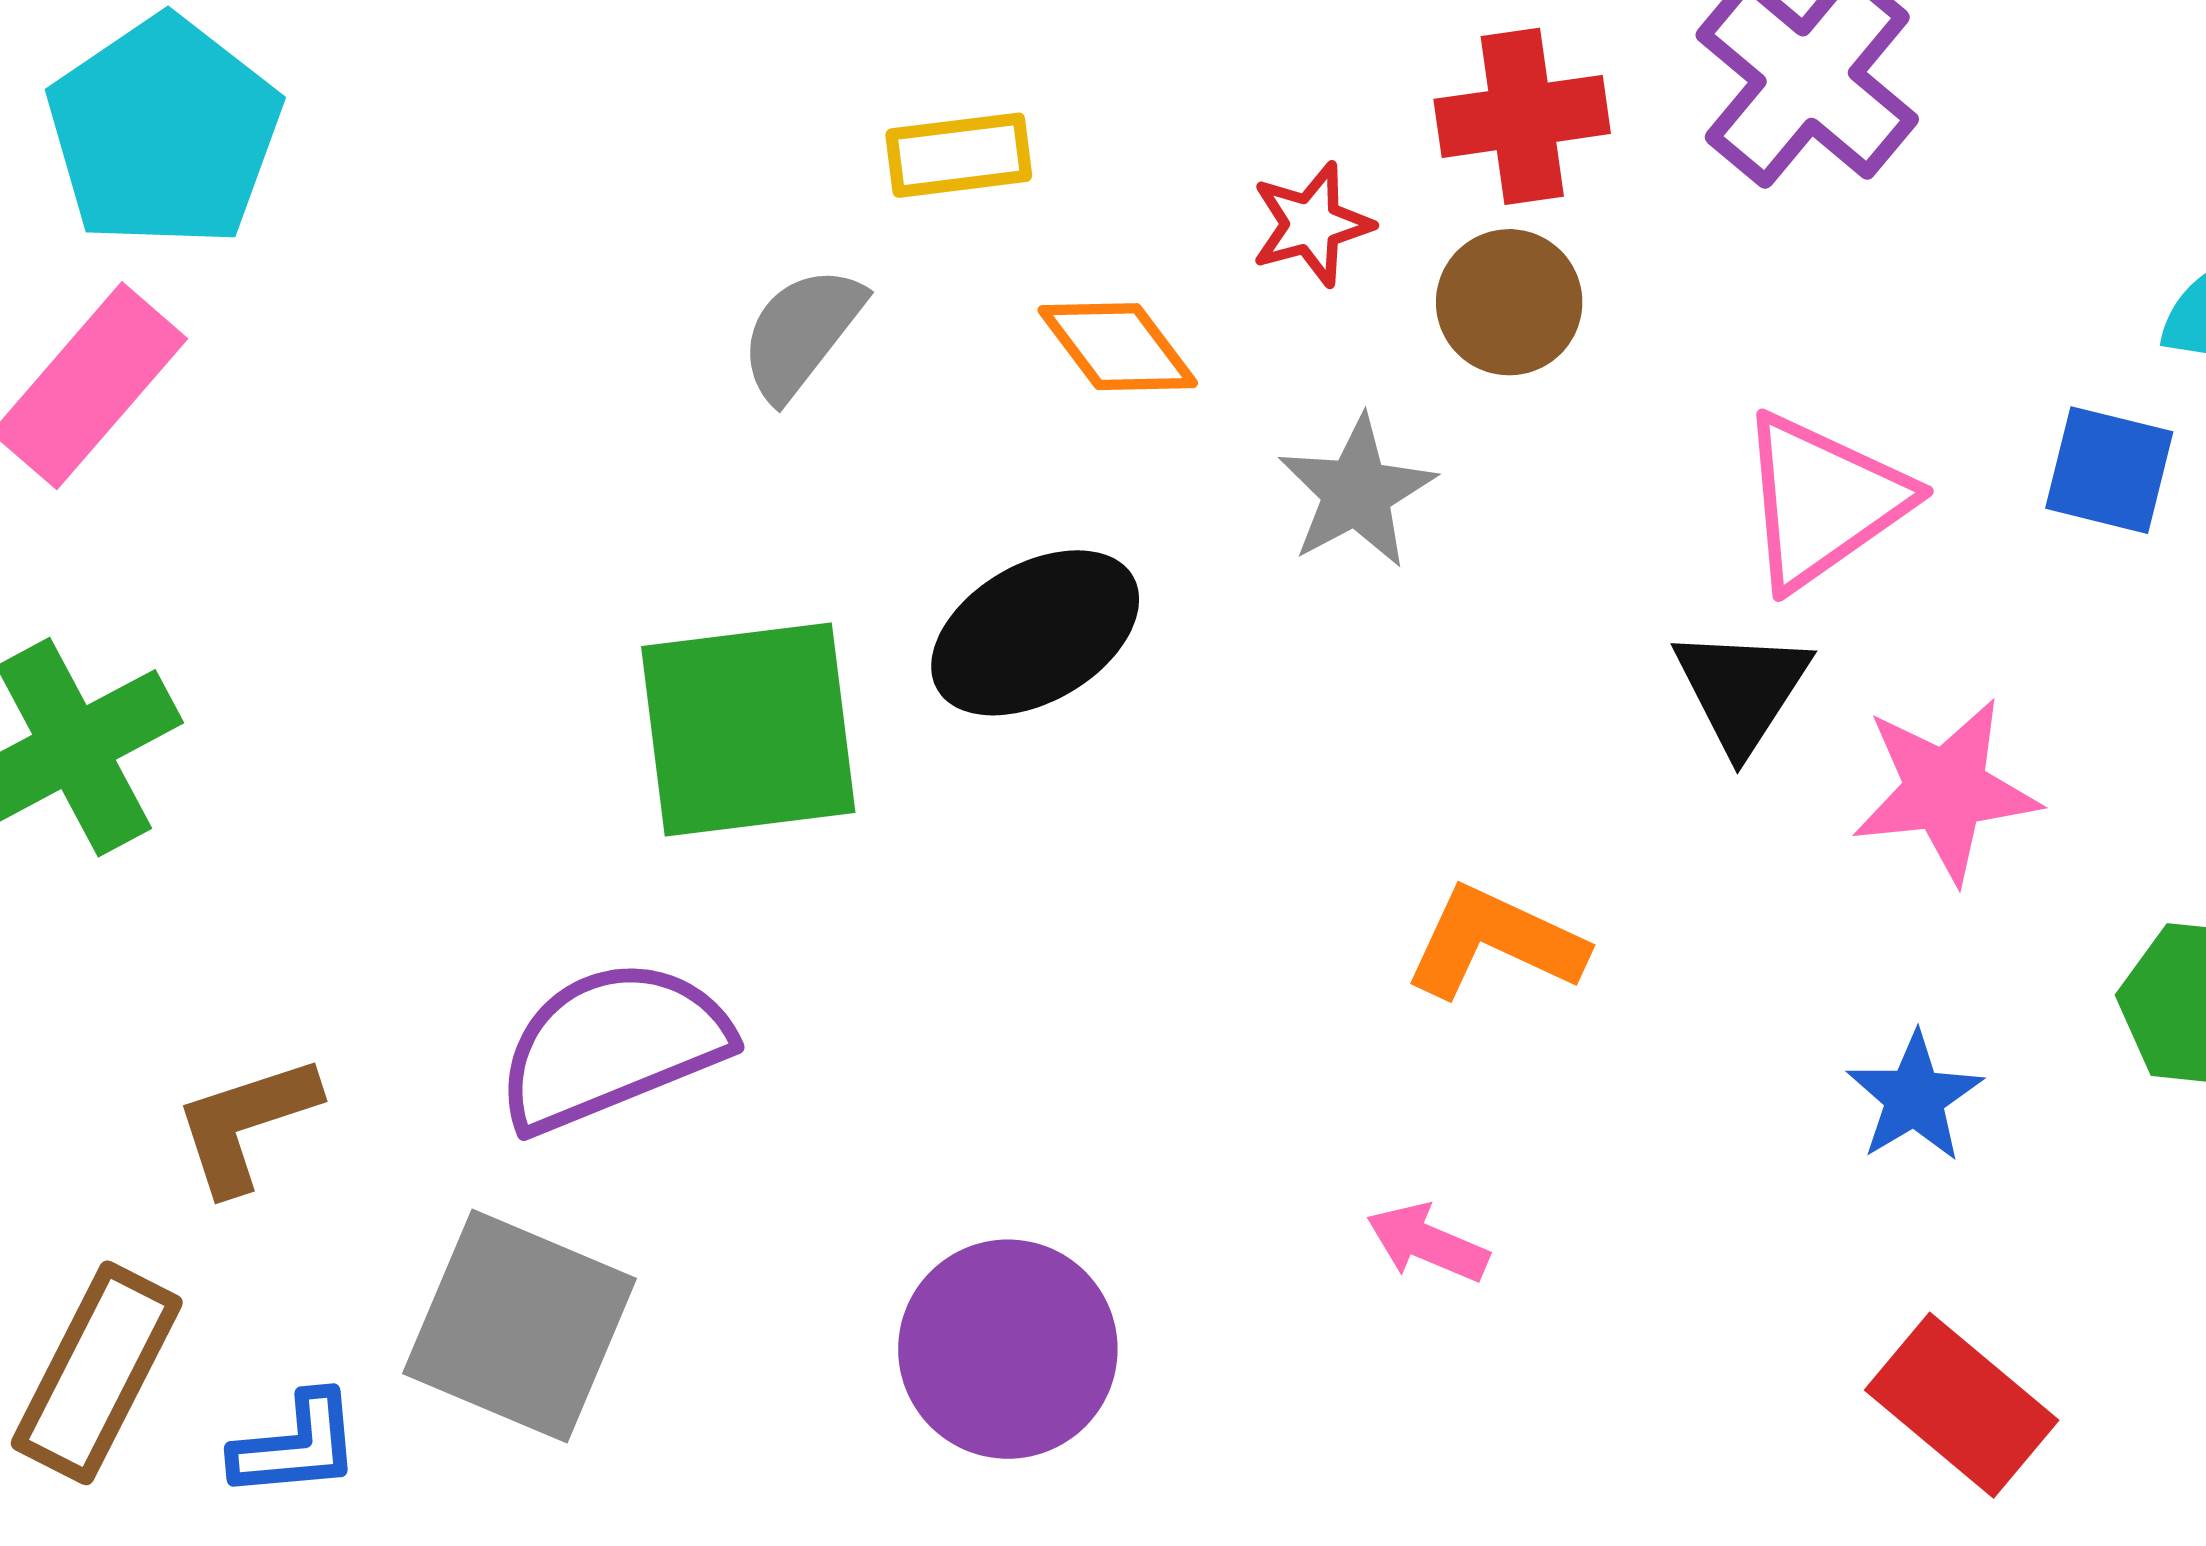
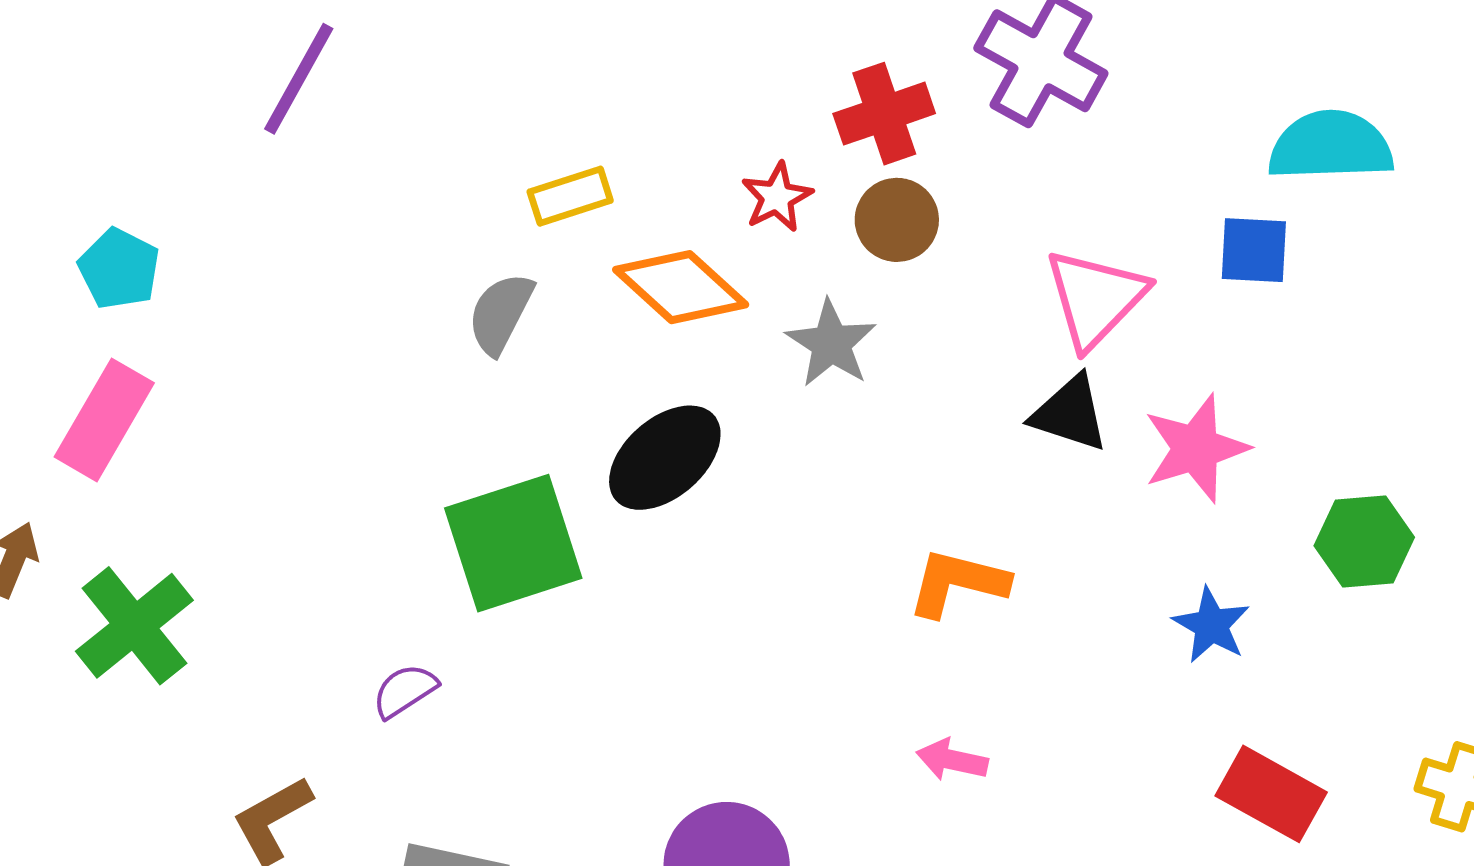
cyan pentagon: (164, 132) -> (119, 269), size x0.6
orange diamond: (1118, 347) -> (681, 287), size x1.4
black triangle: (1742, 689) -> (1070, 413), turned -34
purple semicircle: (612, 1045) -> (405, 691), moved, size x0.5

